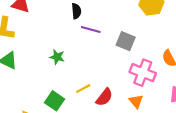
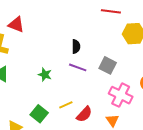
black semicircle: (76, 11) -> (76, 47), moved
purple line: (91, 30) -> (78, 67), moved

